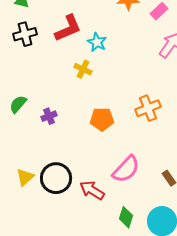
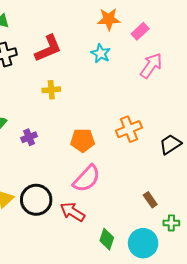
cyan star: (97, 42) -> (101, 53), moved
yellow cross: (83, 69) -> (51, 90), moved, turned -30
pink semicircle: (126, 169) -> (87, 179), moved

